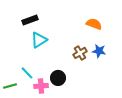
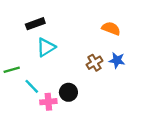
green line: (10, 86) -> (12, 70), moved

